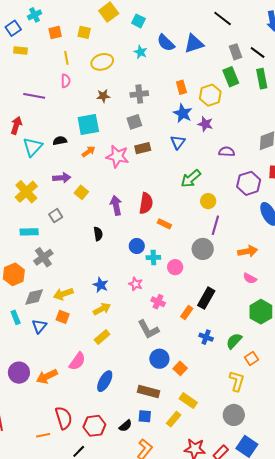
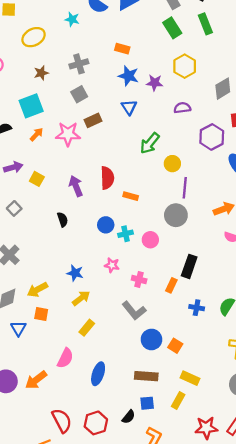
orange rectangle: (181, 87) -> (122, 49), turned -48
yellow hexagon: (210, 95) -> (185, 66), moved

